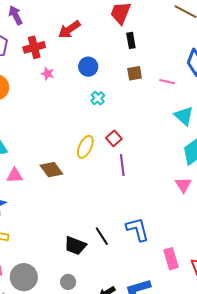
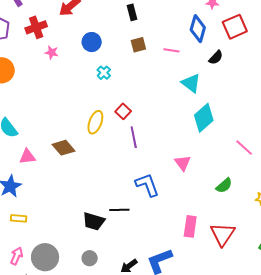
pink triangle: (183, 185) -> (183, 163), moved
blue L-shape: (138, 229) -> (147, 185), moved
black line: (102, 236) -> (119, 210), turned -54
pink rectangle: (171, 259) -> (190, 226), turned 30

